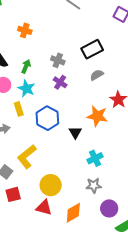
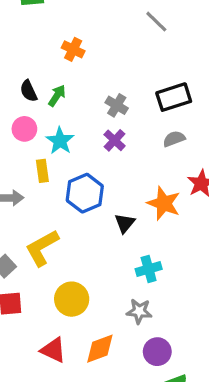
green arrow: (26, 66) -> (57, 96), moved
red triangle: (44, 208) -> (53, 350), moved

